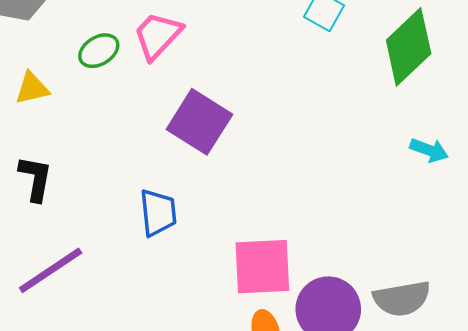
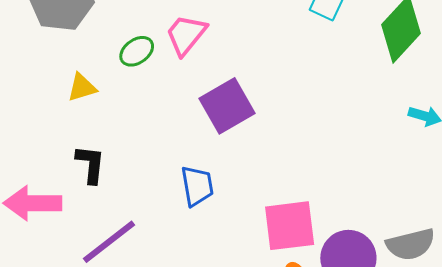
purple square: (199, 122) -> (227, 106), turned 32

